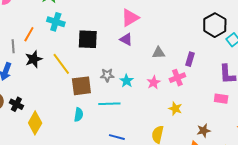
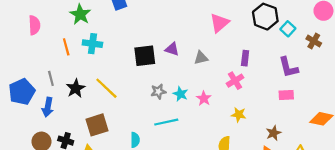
pink triangle: (130, 18) -> (219, 23), moved
orange line: (29, 34) -> (66, 47), moved, turned -35
black square: (88, 39) -> (145, 56), moved
gray triangle: (159, 53) -> (201, 58), moved
pink star: (154, 82) -> (204, 98), moved
brown square: (81, 86) -> (97, 125), moved

